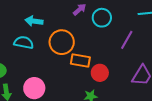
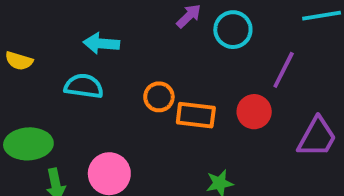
orange circle: (62, 42) -> (159, 97), moved, size x0.6
red circle: (100, 73) -> (254, 112), moved

